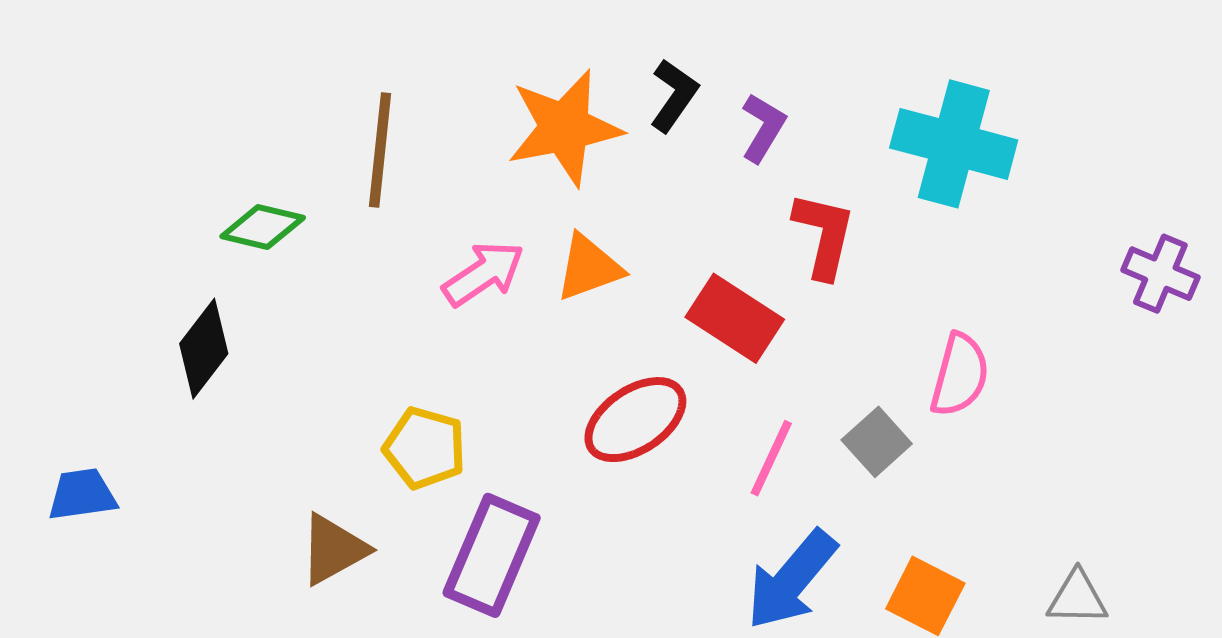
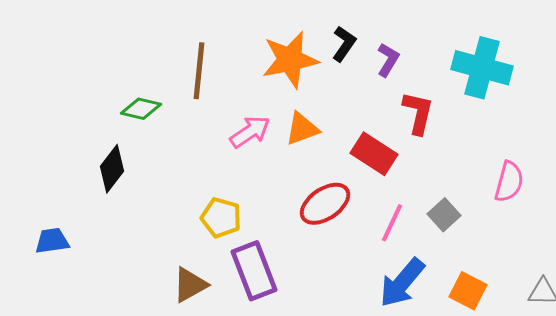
pink semicircle: (960, 375) -> (509, 182), moved
brown triangle: (333, 549) -> (190, 285), moved
purple rectangle: (492, 555) -> (254, 271), turned -44

